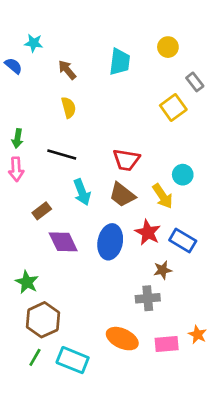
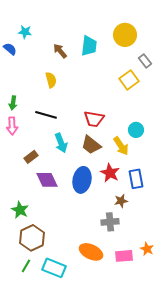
yellow circle: (168, 47) -> (125, 35), size x1.5
brown arrow: (67, 70) -> (60, 51), moved
blue rectangle: (183, 241) -> (136, 179), turned 48

